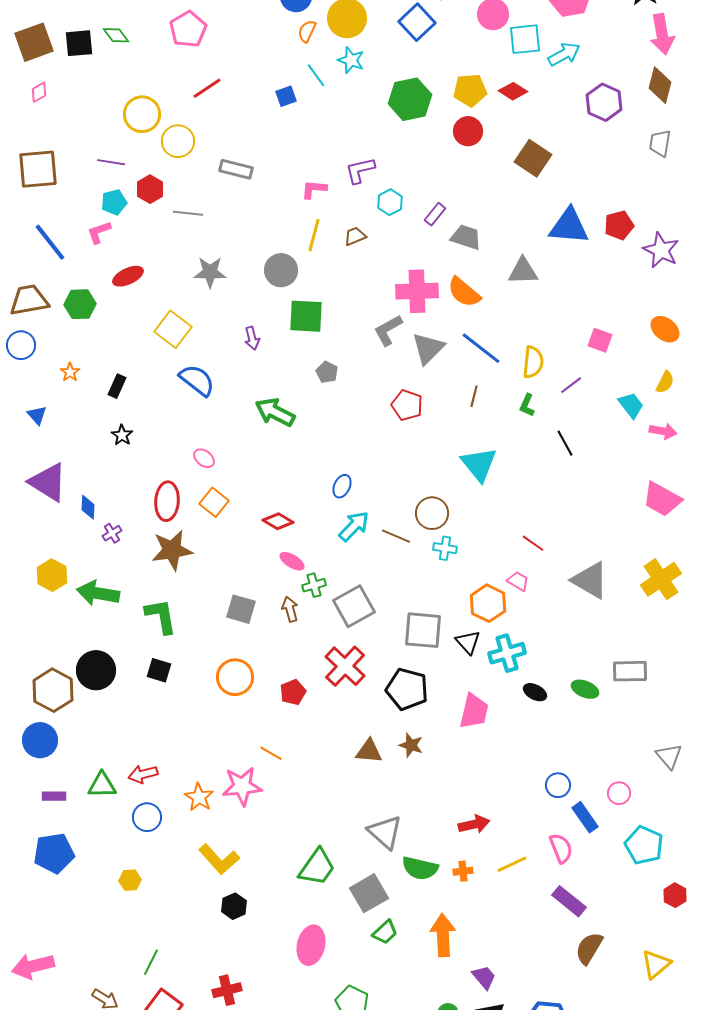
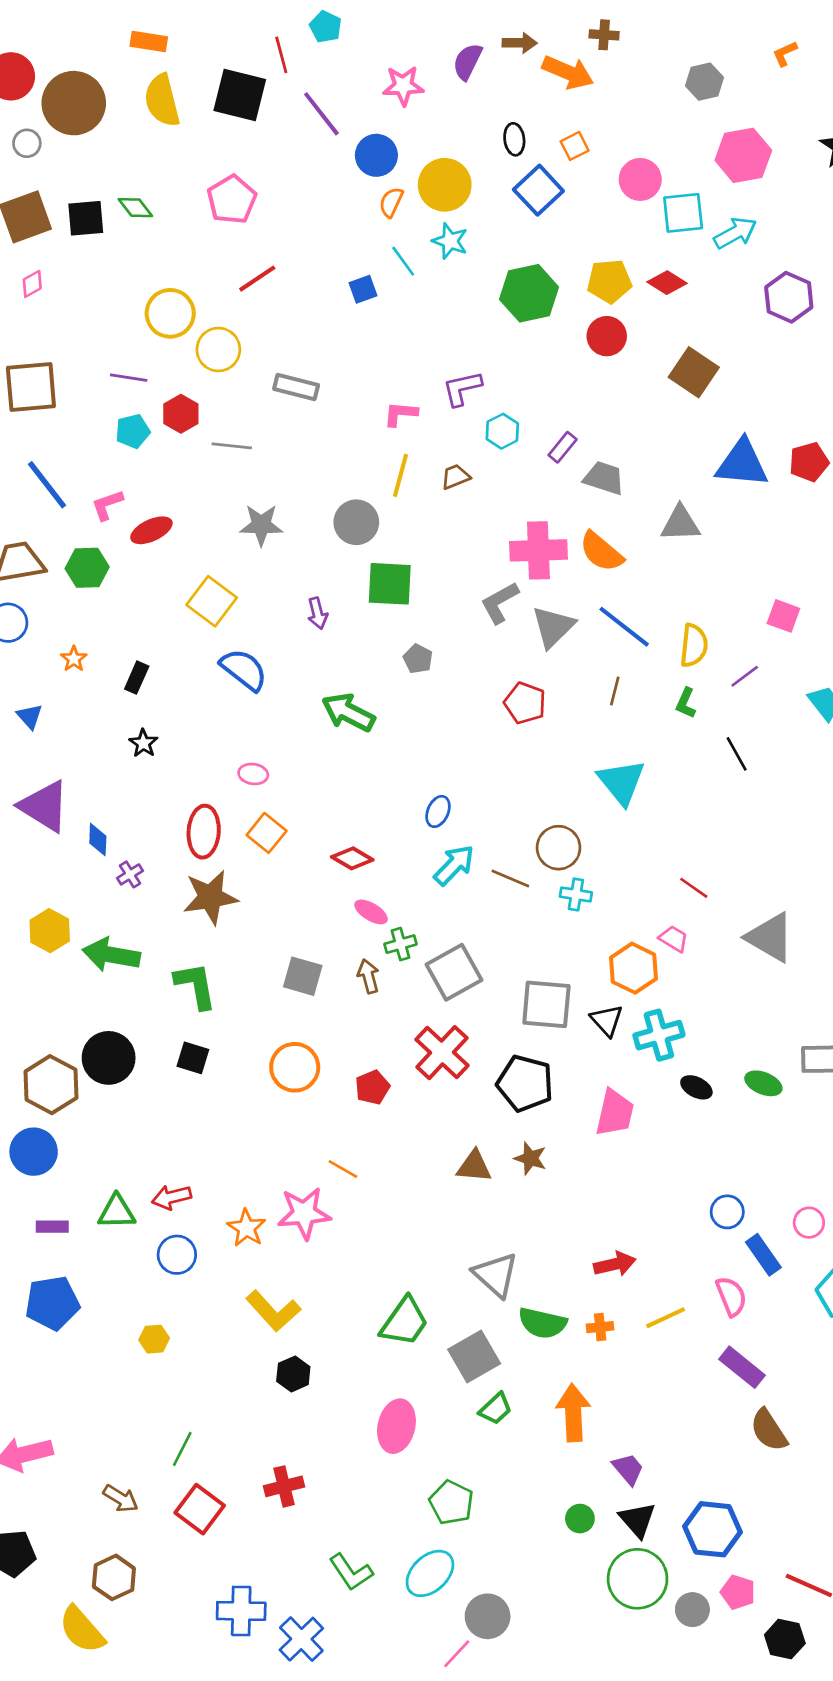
pink L-shape: (99, 232) -> (107, 505), moved
pink ellipse: (204, 458) -> (253, 774), turned -30
brown semicircle: (589, 948) -> (769, 1430), turned -64

